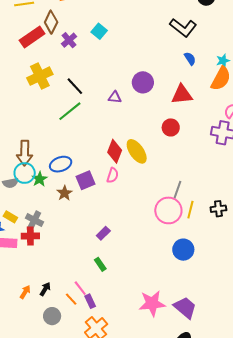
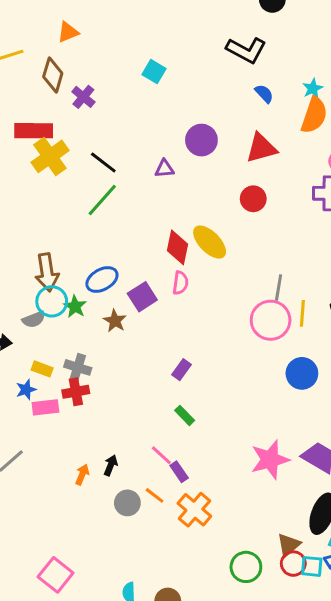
cyan square: (99, 31) -> (154, 72), moved
red rectangle: (32, 37) -> (34, 131), moved, turned 45
orange line: (71, 299) -> (155, 495), moved

